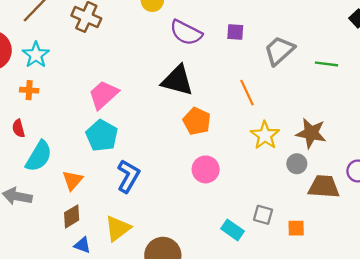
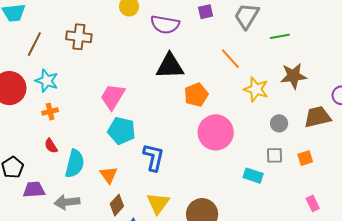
green line: (327, 64) -> (280, 36), moved
orange pentagon: (197, 121) -> (196, 95), turned -30
gray circle: (297, 164) -> (279, 123), moved
pink circle: (206, 169) -> (216, 132), size x1.5

